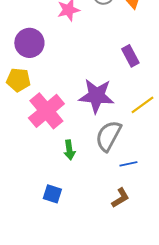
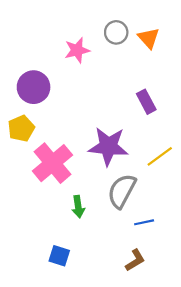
yellow pentagon: (18, 80) -> (21, 128), turned -30

